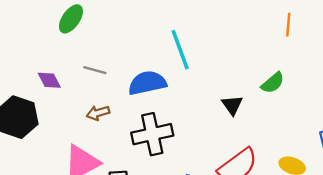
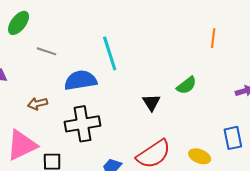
orange line: (288, 25) -> (213, 38), moved
gray line: (95, 70) -> (47, 51), moved

